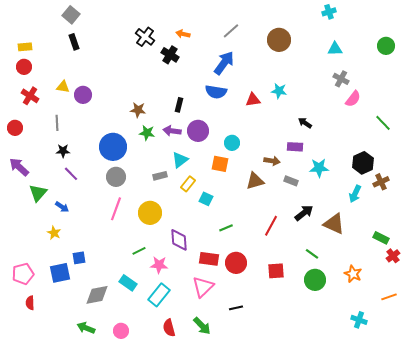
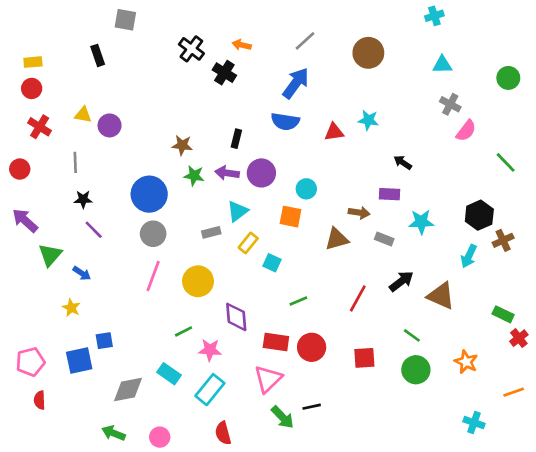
gray square: (71, 15) -> (125, 20), moved, turned -30
green circle: (386, 46) -> (508, 78), moved
green arrow: (202, 326) -> (283, 417), moved

